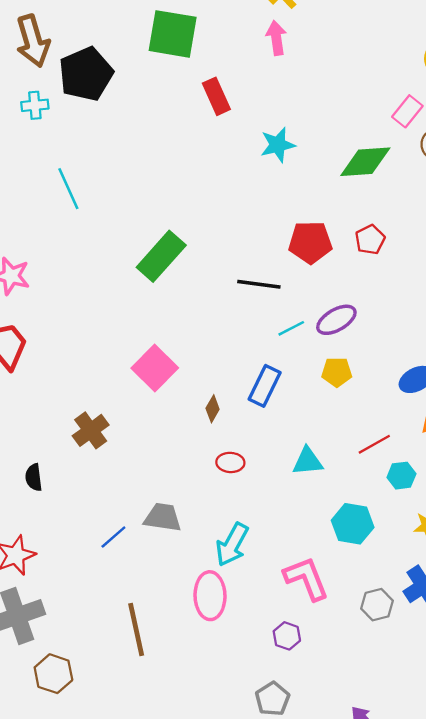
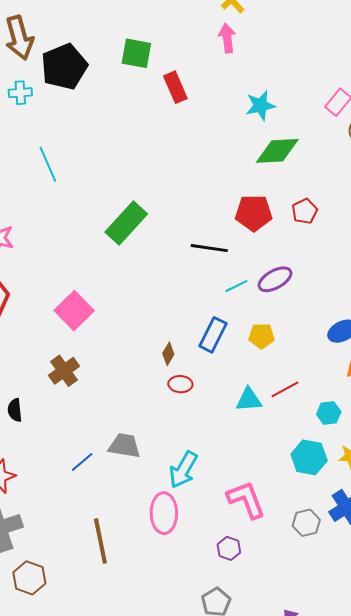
green square: (173, 34) -> (136, 53), moved, size x0.7
cyan star: (278, 145) -> (260, 106), moved
green diamond: (365, 162) -> (277, 151), moved
pink square: (155, 368) -> (74, 311), moved
yellow pentagon: (337, 372) -> (261, 336), moved
red line: (374, 444) -> (285, 389), moved
red ellipse: (230, 462) -> (180, 384), moved
cyan hexagon: (353, 524) -> (309, 457), moved

